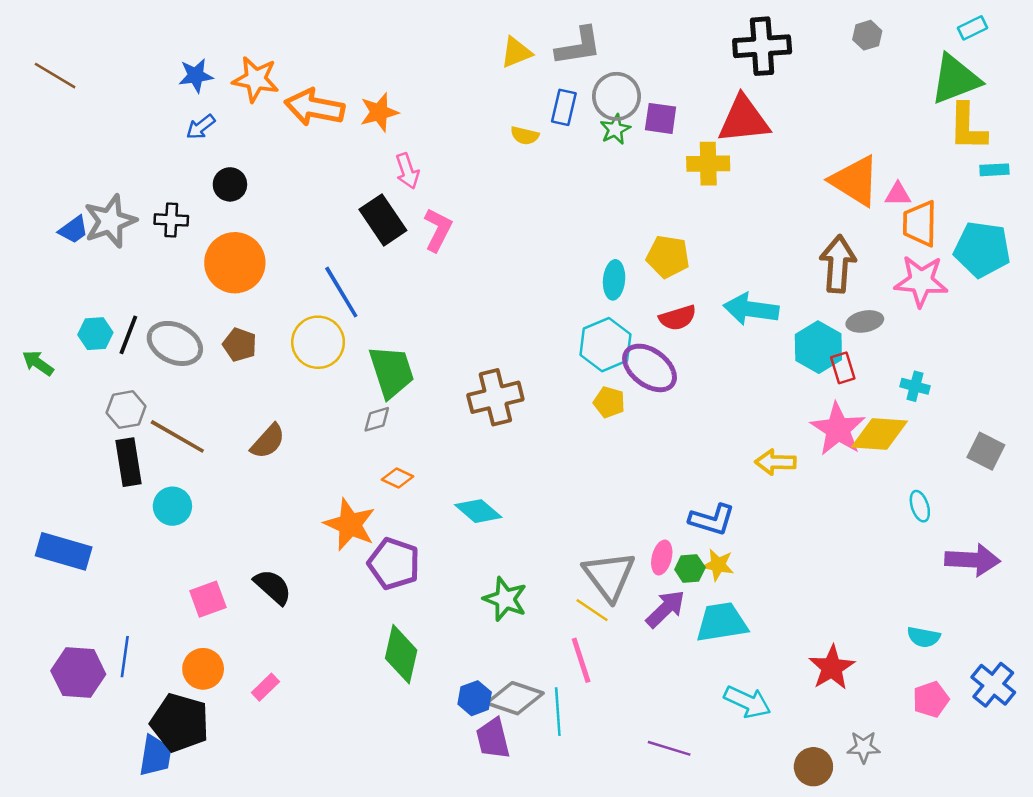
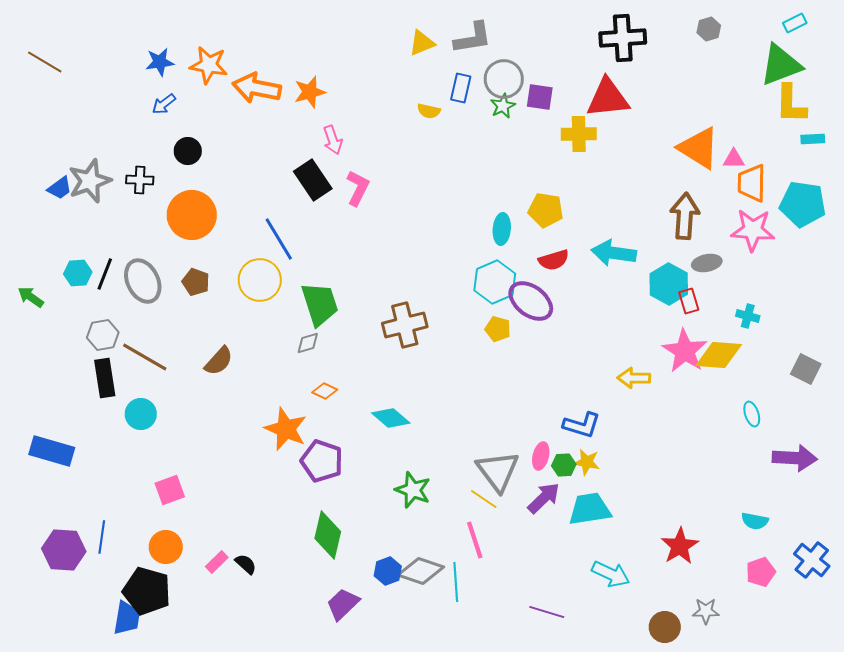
gray ellipse: (175, 343) -> (143, 281), turned 39
black semicircle: (273, 587) -> (246, 564), moved, size x0.7
purple trapezoid: (493, 739) -> (343, 604), moved, turned 60

